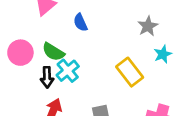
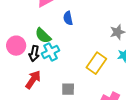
pink circle: (20, 53) -> (16, 46), moved
yellow rectangle: (130, 72) -> (96, 63), turned 60

